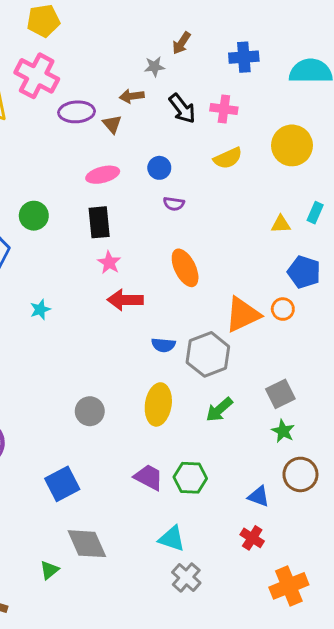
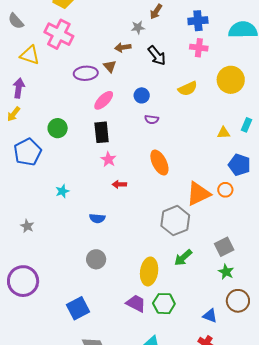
pink cross: (224, 109) -> (199, 48), moved
purple ellipse: (77, 112) -> (86, 73), moved
pink ellipse: (103, 175) -> (104, 100), turned -30
red arrow: (125, 300) -> (119, 184), size x0.6
blue semicircle: (163, 345) -> (97, 218), moved
yellow ellipse: (158, 404) -> (149, 271), moved

